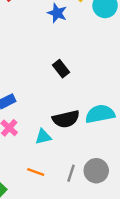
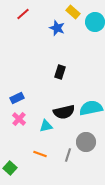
black rectangle: (61, 69) -> (60, 72), turned 56
gray circle: (96, 171) -> (86, 142), moved

